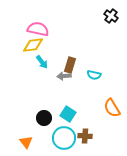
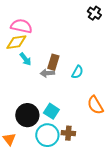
cyan semicircle: (94, 75) -> (77, 72), turned -72
black circle: (44, 118) -> (27, 115), size x1.5

